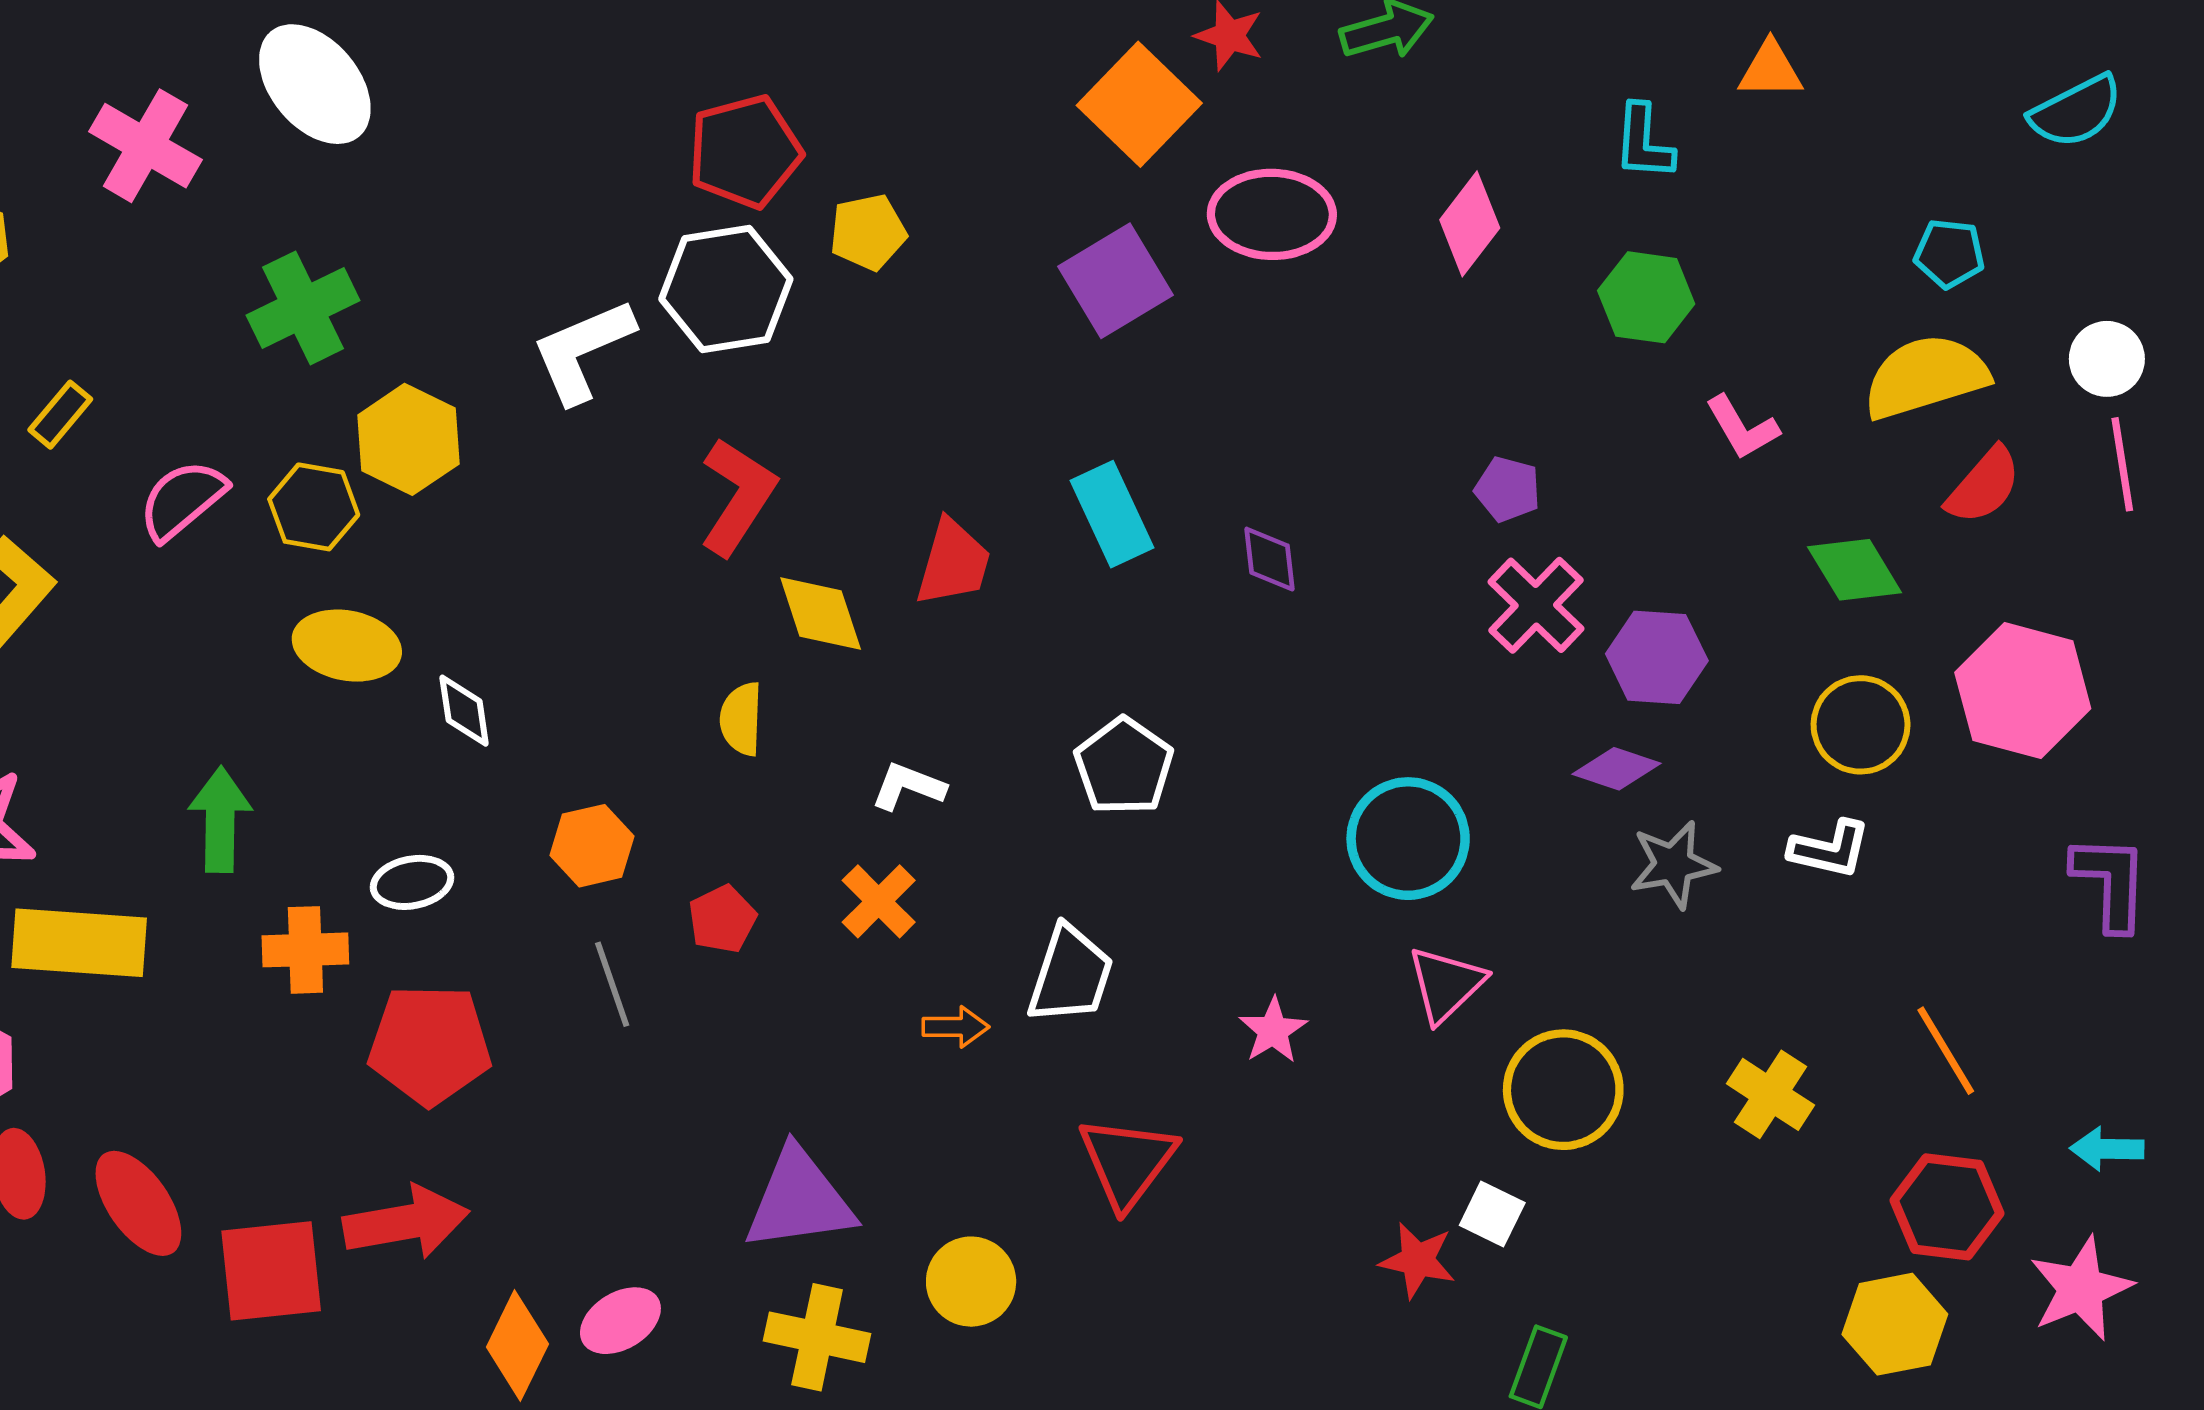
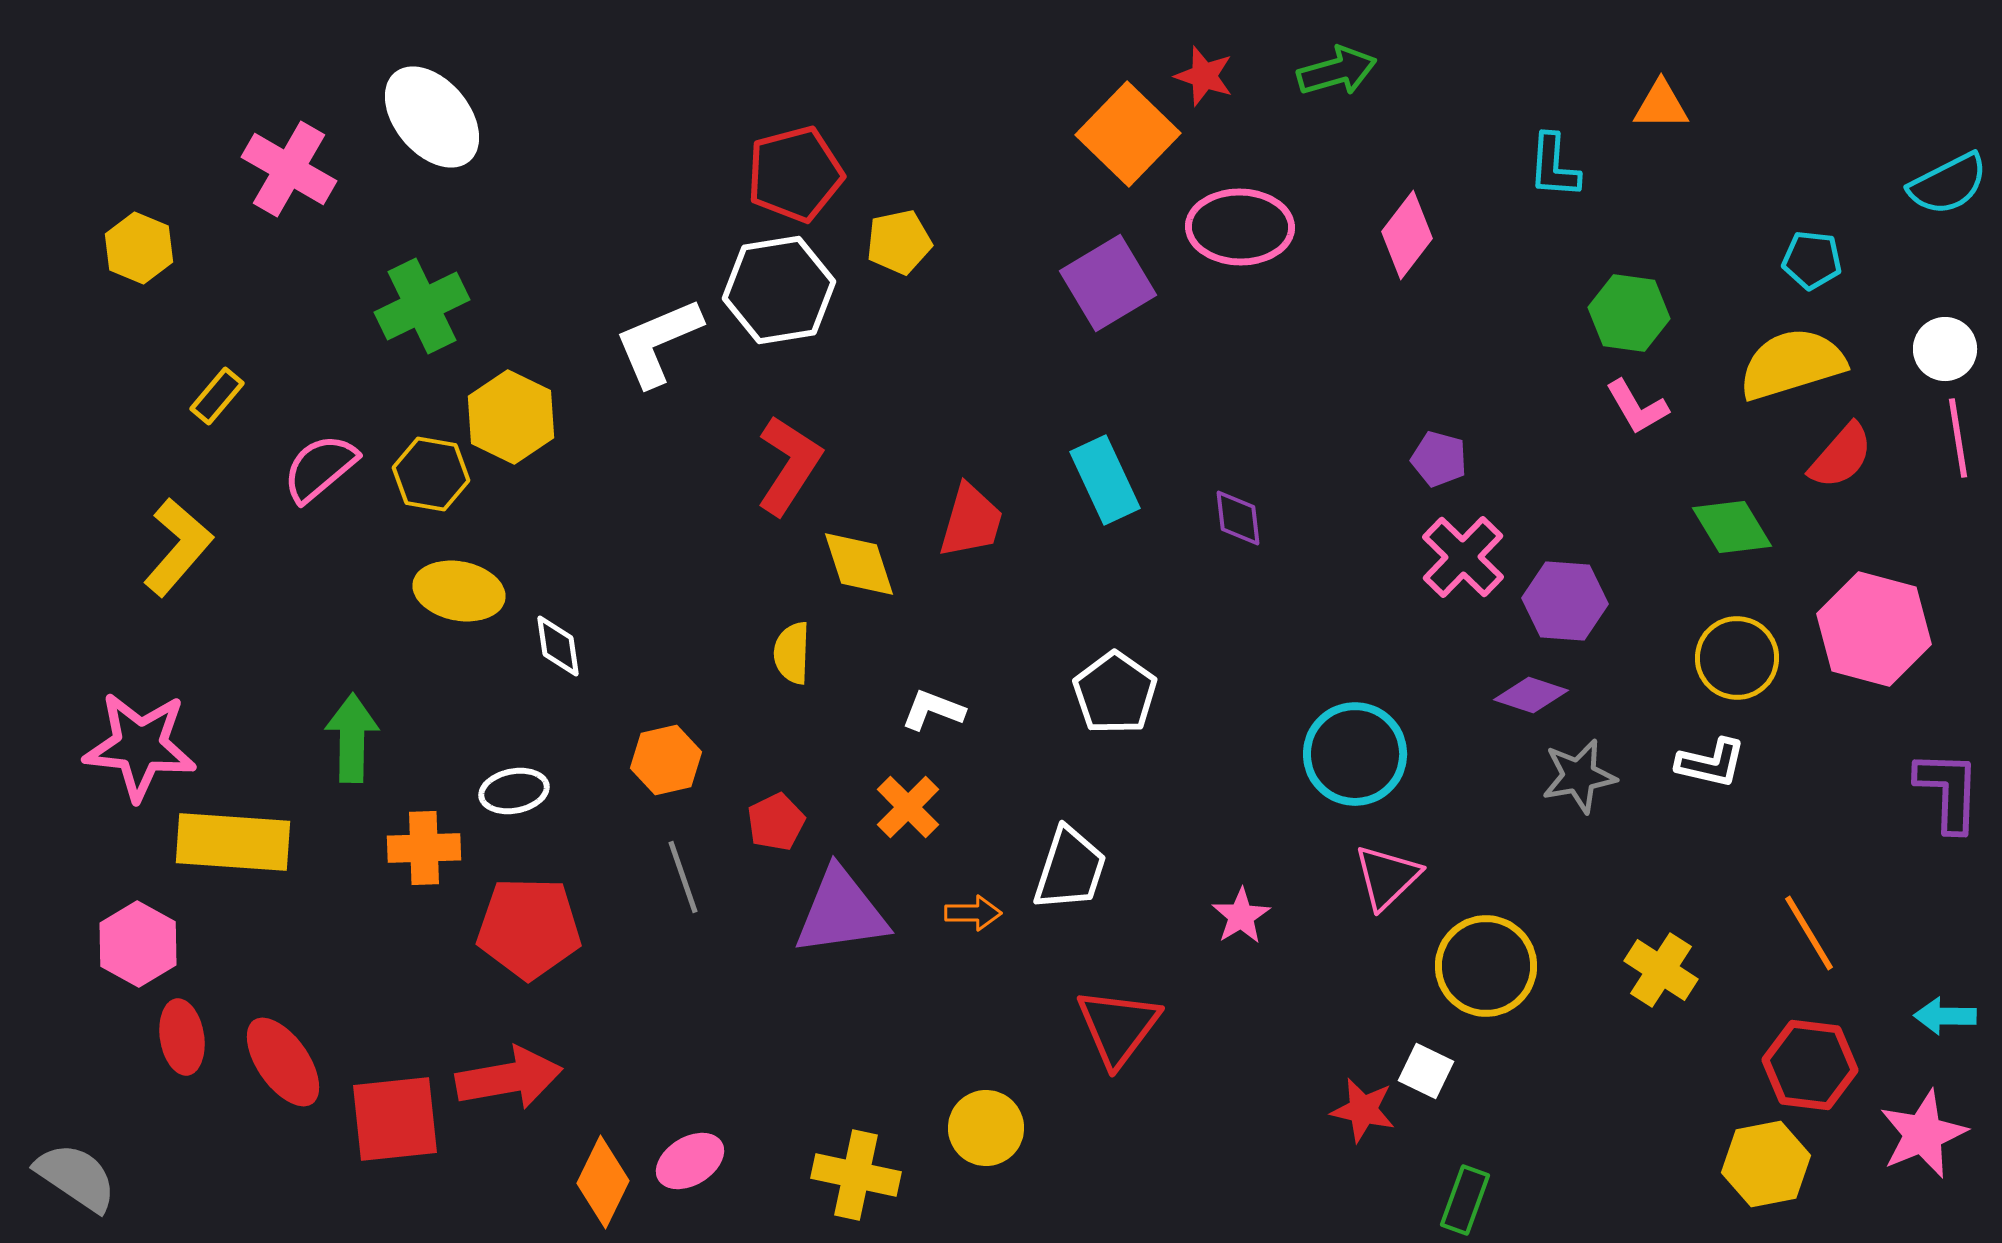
cyan semicircle: (2076, 111) -> (1948, 184), moved
green hexagon: (1646, 297) -> (1629, 313), moved
purple triangle: (799, 1200) -> (841, 912), moved

